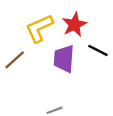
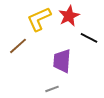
purple trapezoid: (64, 59) -> (62, 61), moved

